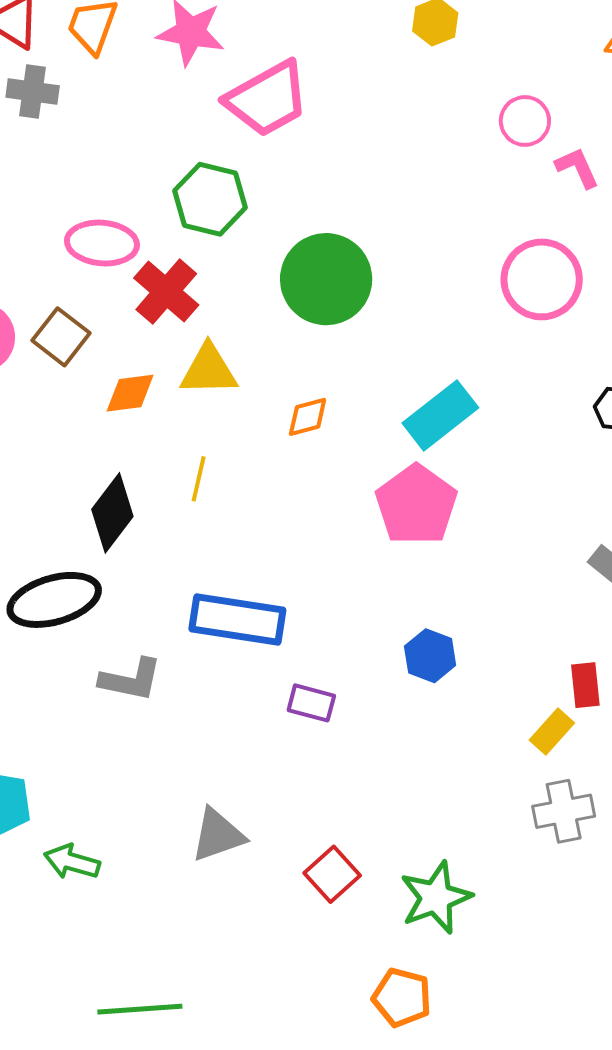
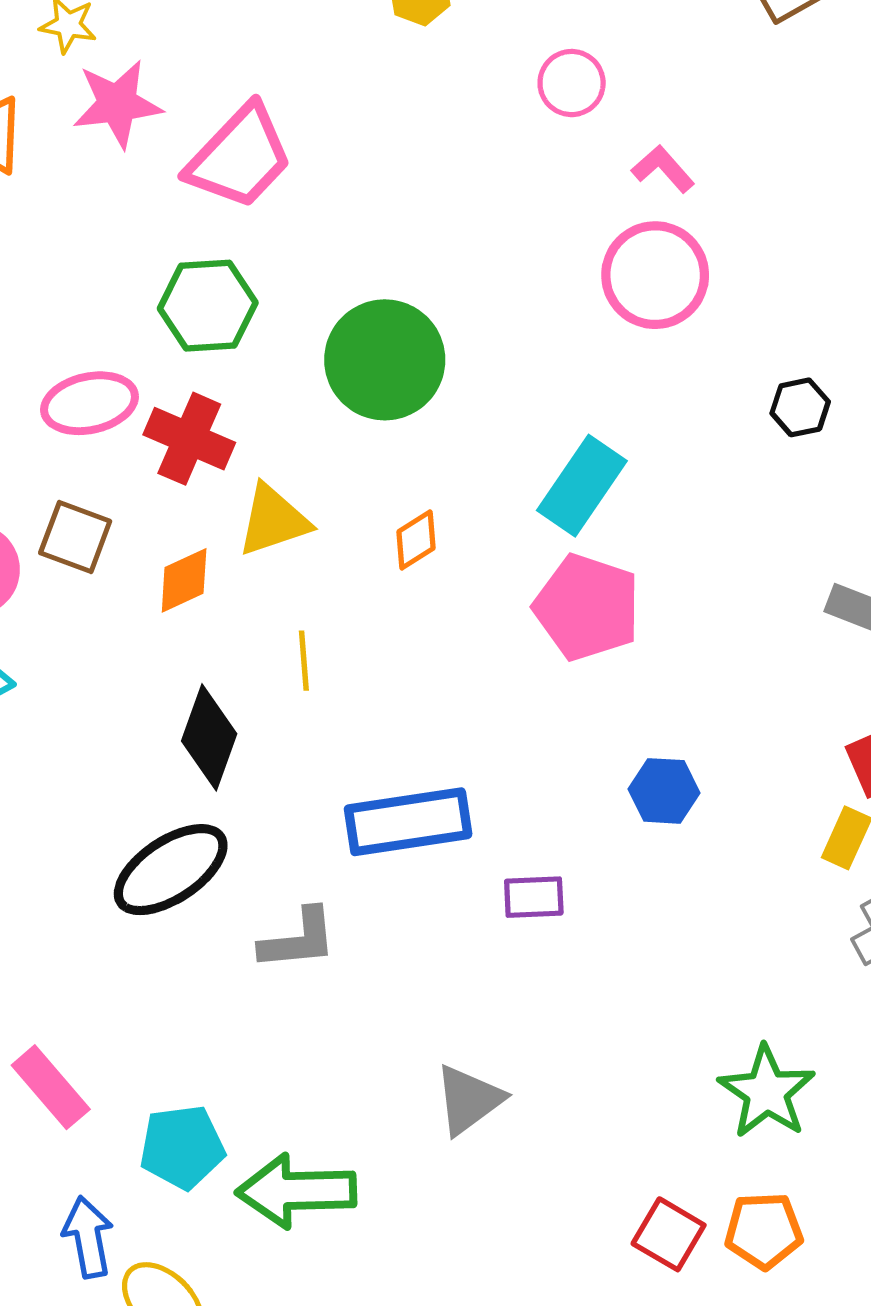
pink L-shape: (577, 168) -> (663, 169), moved
green arrow: (72, 862) -> (296, 1191), size x1.6
red square: (332, 874) -> (669, 1234), moved

